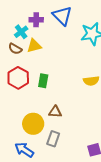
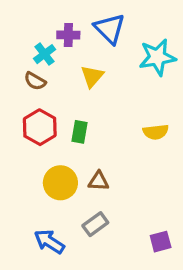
yellow triangle: (34, 46) -> (92, 76), moved, turned -35
yellow circle: (33, 124) -> (60, 183), moved
gray rectangle: (53, 139) -> (95, 224), turned 35

